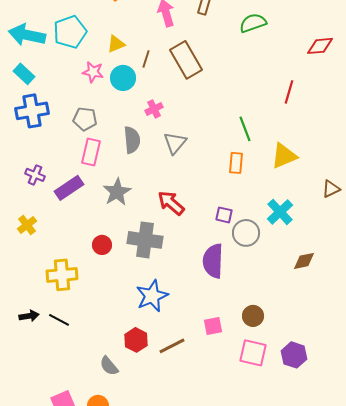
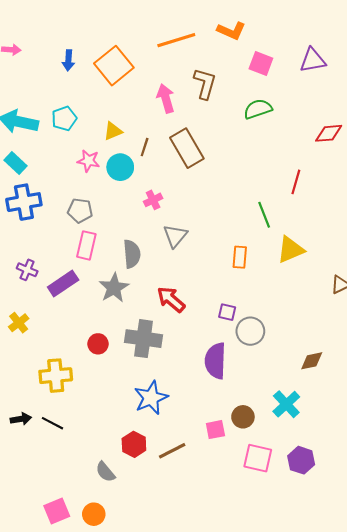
cyan pentagon: (70, 32) -> (64, 118), size x0.7
green line: (245, 129) -> (264, 215), moved
gray semicircle: (132, 140) -> (132, 254), moved
cyan cross: (280, 212) -> (286, 404), moved
brown circle: (253, 316) -> (243, 417), moved

